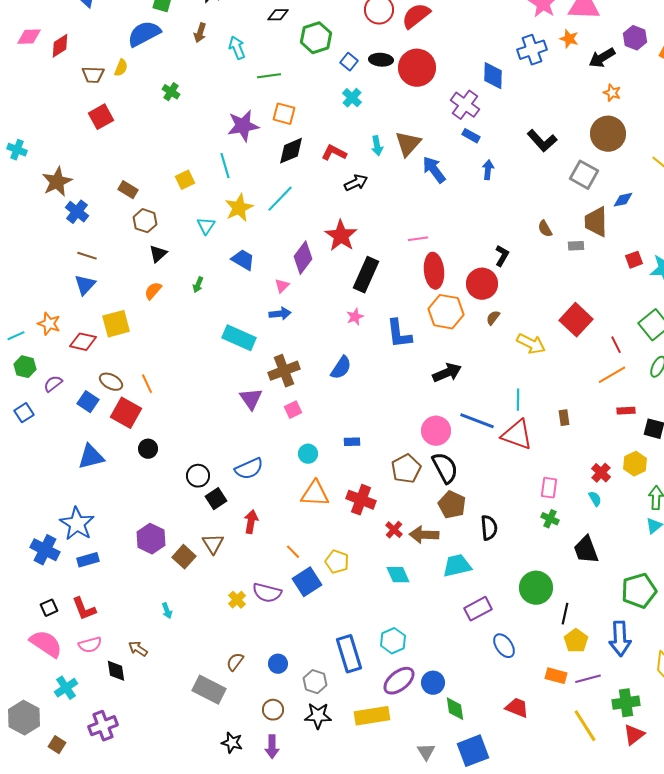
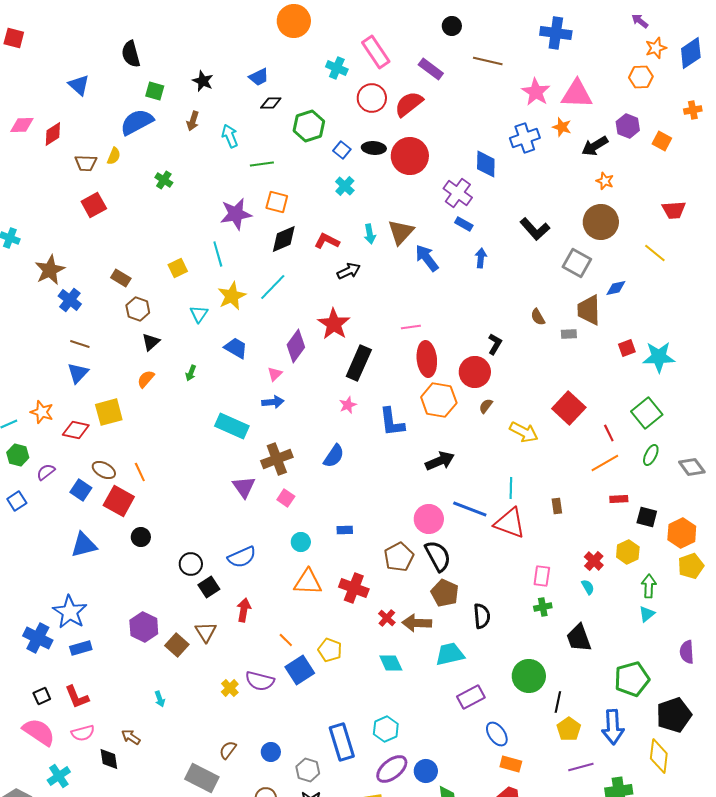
pink square: (293, 410) -> (286, 498), turned -30
green cross: (550, 519) -> (543, 607), turned -36
orange rectangle: (556, 676) -> (511, 764), moved

